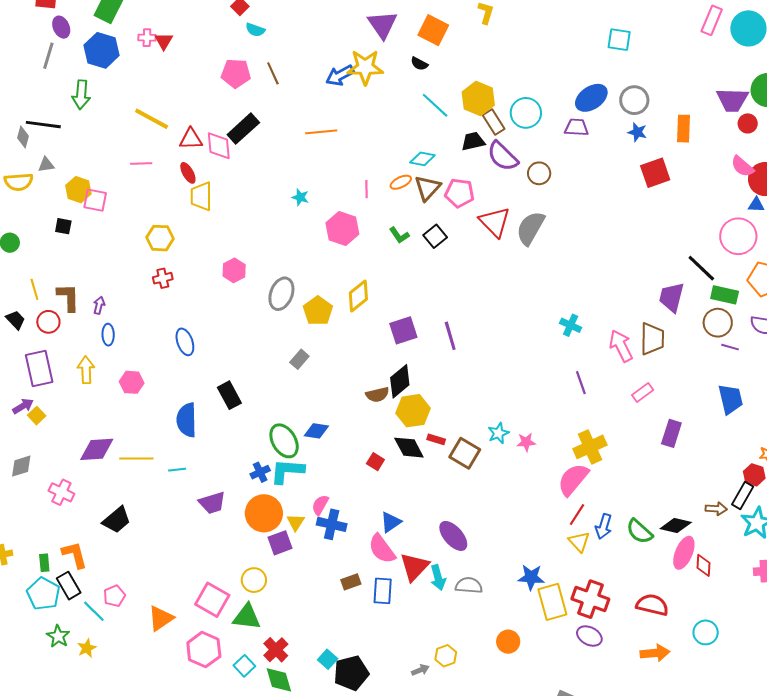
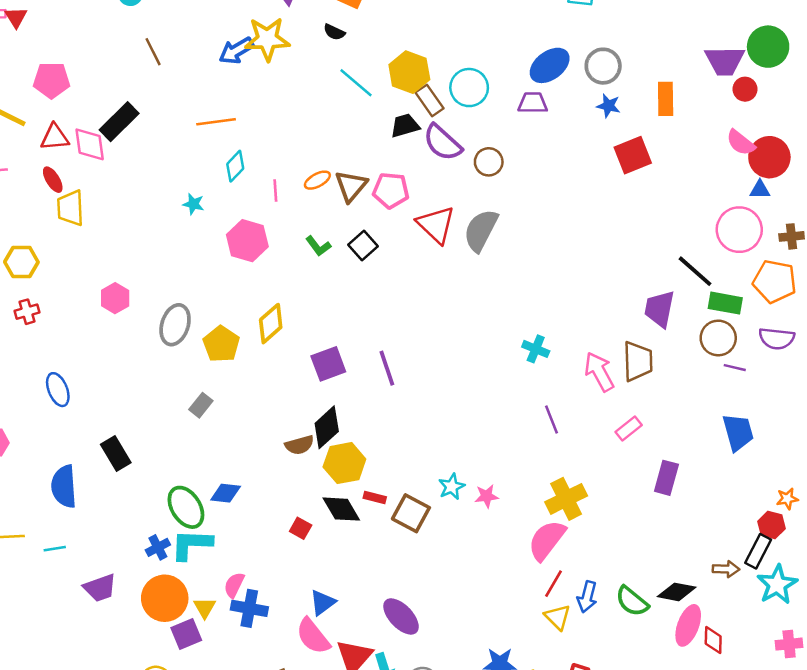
pink pentagon: (236, 73) -> (52, 80), moved
cyan diamond: (422, 159) -> (235, 166), moved, turned -55

